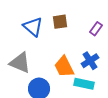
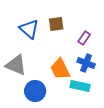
purple rectangle: (96, 29) -> (84, 38), moved
blue cross: (90, 61) -> (86, 63), turned -36

